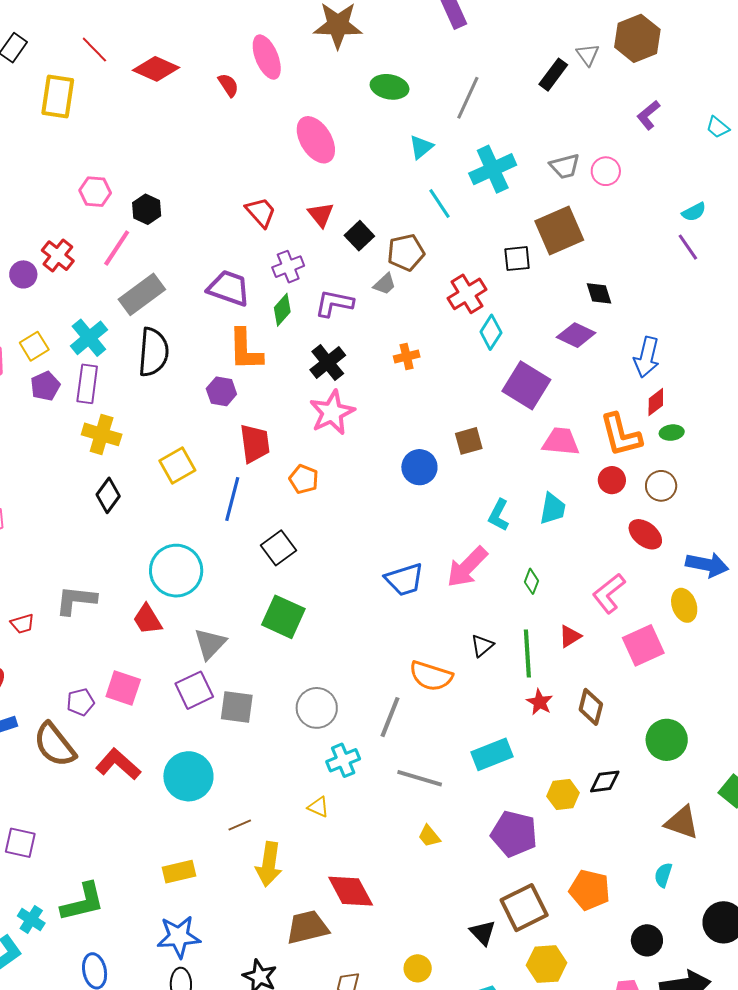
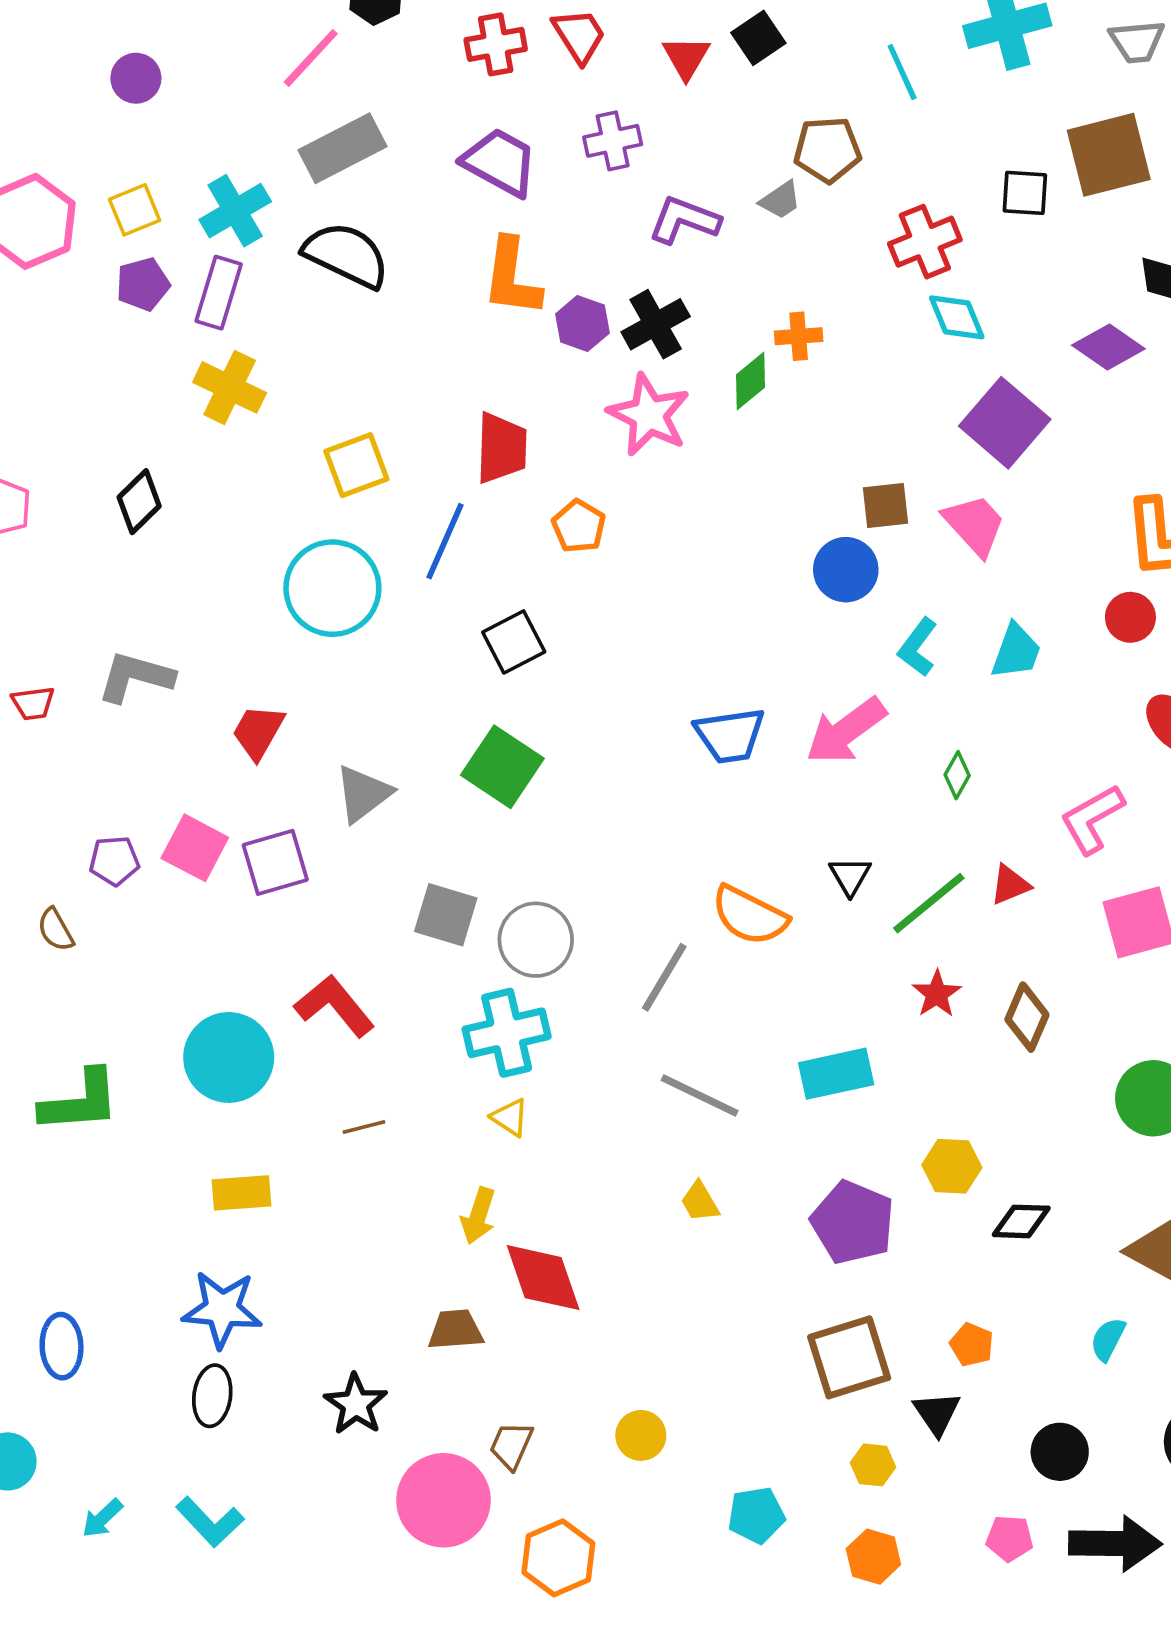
black square: (359, 236) -> (758, 38), moved
red cross: (58, 256) -> (496, 44), moved, turned 32
green diamond: (282, 310) -> (750, 381), moved
cyan diamond: (491, 332) -> (957, 317), turned -64
black semicircle: (153, 352) -> (346, 255), turned -78
purple hexagon: (221, 391) -> (582, 323), moved
pink star: (332, 412) -> (649, 415), turned -30
pink trapezoid: (561, 441) -> (974, 525), moved, turned 33
blue circle: (419, 467) -> (846, 570), moved
black diamond: (108, 495) -> (139, 502), moved
cyan circle: (176, 571) -> (332, 588), moved
red trapezoid: (147, 619) -> (258, 732), turned 52
black triangle: (482, 646) -> (850, 876), turned -30
green line: (527, 653) -> (929, 903), turned 45
purple square: (194, 690) -> (275, 862), moved
gray square: (237, 707) -> (446, 915), moved
brown semicircle: (55, 745) -> (56, 930), size x0.5
cyan cross: (343, 760) -> (507, 1033), moved, size x1.4
red L-shape: (118, 764) -> (335, 1006), moved
cyan circle: (188, 776) -> (229, 1057), moved
black diamond: (605, 781) -> (1021, 1221), moved
yellow arrow: (269, 864) -> (478, 1216), moved, size x0.7
orange pentagon: (590, 890) -> (972, 1345), size x0.6
green L-shape: (83, 902) -> (80, 1101), moved
brown trapezoid: (307, 927) -> (456, 1330), size x0.7
black triangle: (483, 933) -> (937, 1413), moved
yellow hexagon: (547, 964) -> (873, 1465), size x0.6

